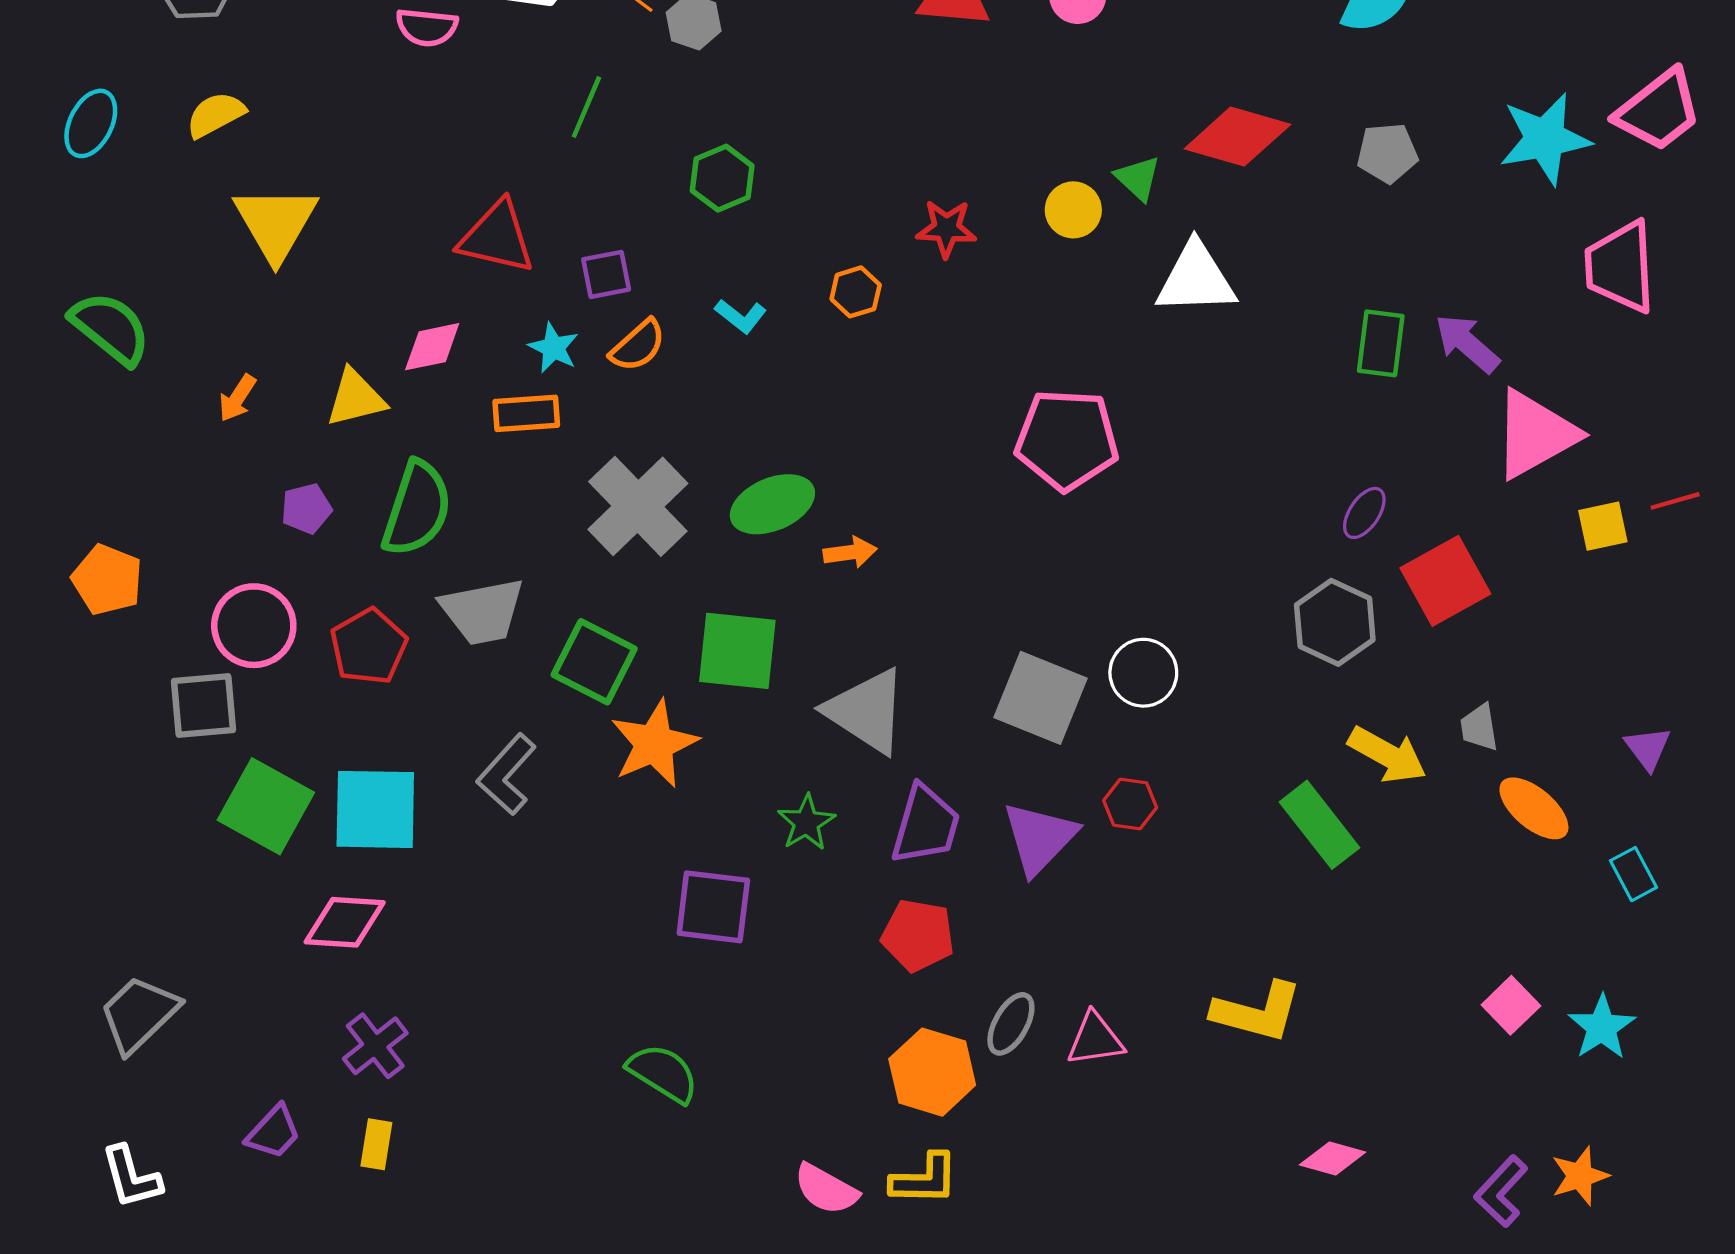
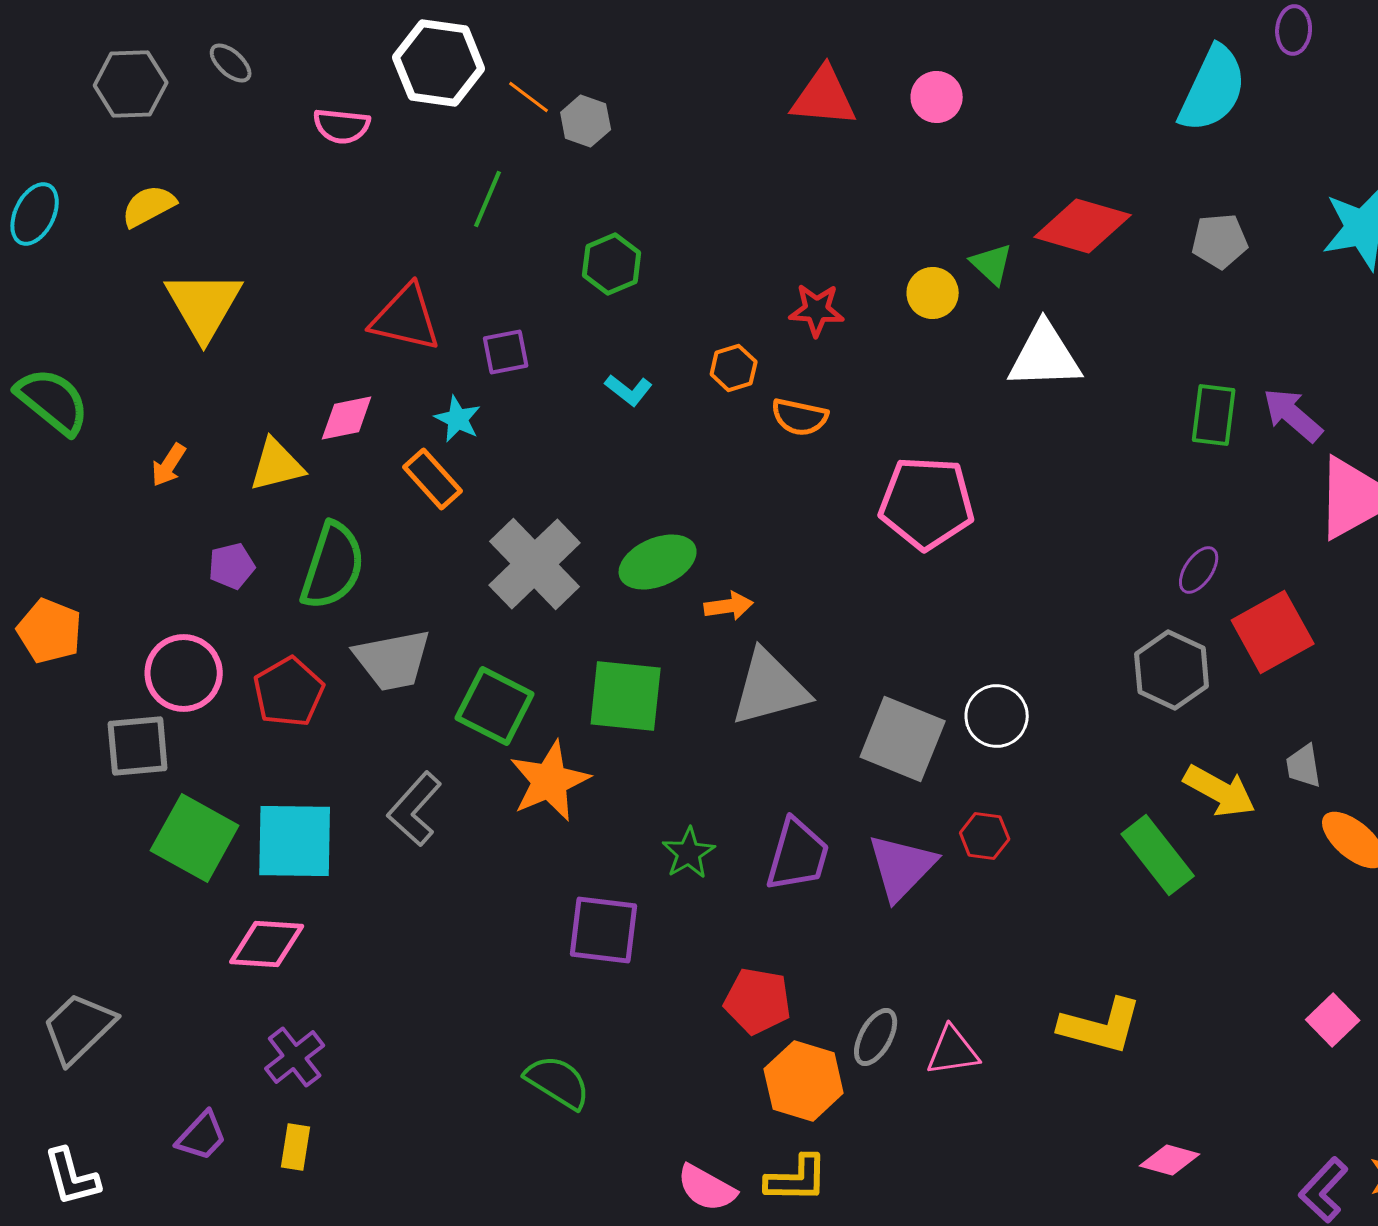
orange semicircle: (638, 346) -> (800, 417), moved, turned 54
orange rectangle: (526, 413) -> (433, 479), turned 52
gray triangle: (867, 711) -> (770, 688), moved, turned -48
red pentagon: (918, 935) -> (758, 1001), moved

